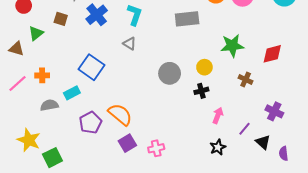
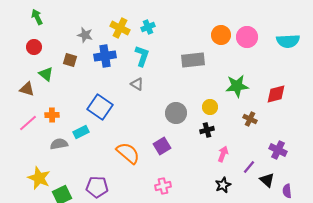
blue cross: (97, 15) -> (105, 56), turned 30
green triangle: (36, 33) -> (46, 74), turned -42
purple pentagon: (90, 123) -> (97, 187), moved, turned 30
purple square: (127, 143) -> (162, 146), moved

